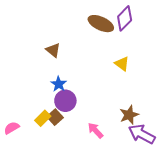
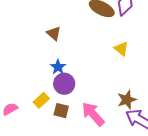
brown square: (55, 117) -> (61, 111), moved, turned -35
pink arrow: (95, 130) -> (93, 114), size x1.5

